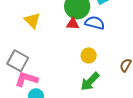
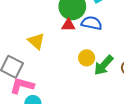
yellow triangle: (32, 20) -> (36, 41), moved
green arrow: (90, 81) -> (104, 65), moved

